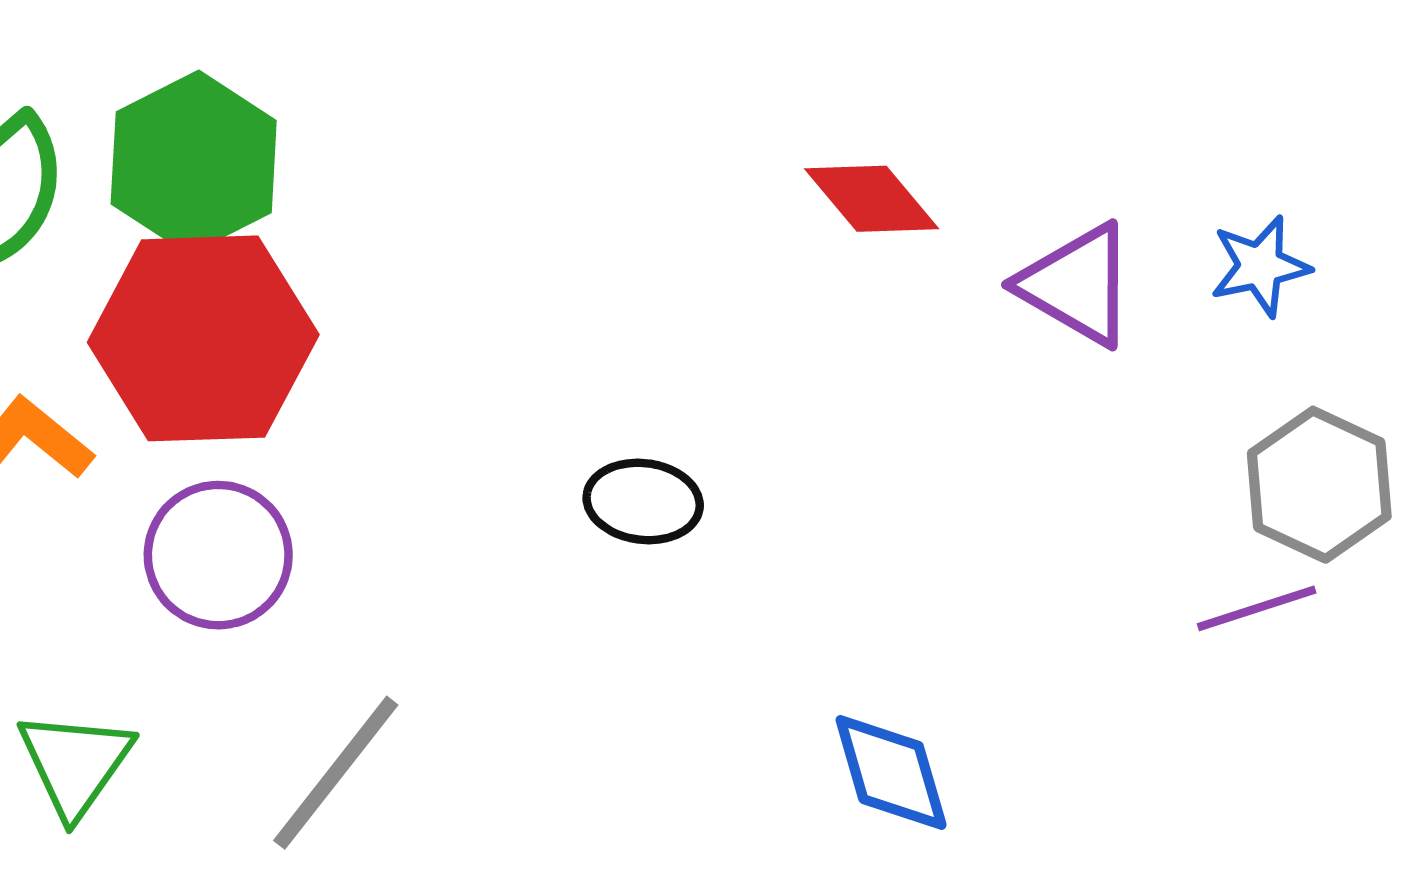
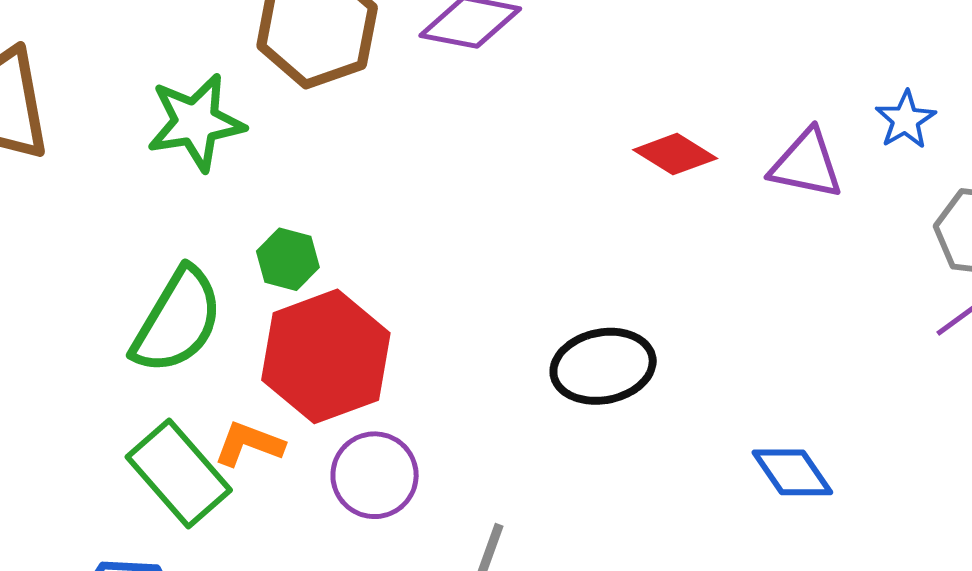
green hexagon: (194, 162) -> (288, 259), size x0.6
black ellipse: (643, 501) -> (603, 366), size x1.5

